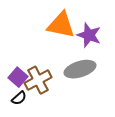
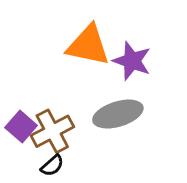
black semicircle: (19, 98) -> (52, 166), moved

